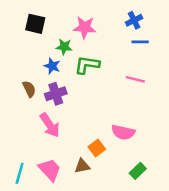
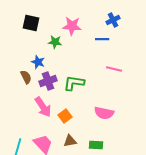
blue line: (140, 42) -> (102, 39), moved
green L-shape: (87, 65) -> (74, 83), moved
blue star: (52, 66) -> (38, 62), moved
orange square: (97, 148) -> (65, 116), moved
green rectangle: (138, 171) -> (96, 145), moved, turned 48

